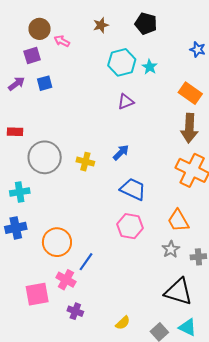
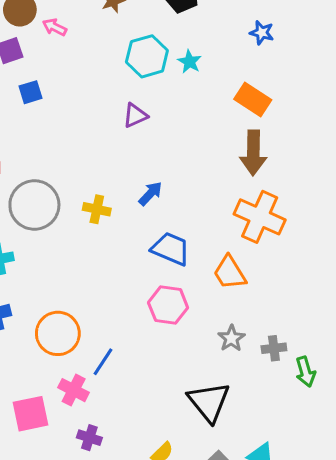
purple triangle: (126, 102) -> (135, 116), moved
orange trapezoid: (178, 221) -> (230, 273), moved
black triangle: (178, 292) -> (209, 402), moved, turned 36

